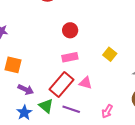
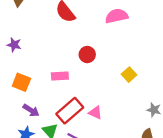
yellow square: (110, 54) -> (129, 75), moved
pink rectangle: (70, 57) -> (60, 76), moved

